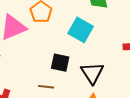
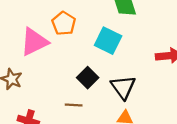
black square: (60, 63) -> (88, 78), turned 36

